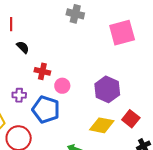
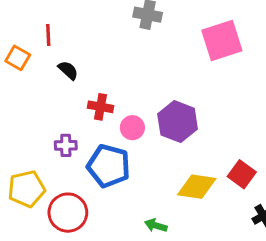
purple hexagon: (107, 89) -> (178, 122), moved

